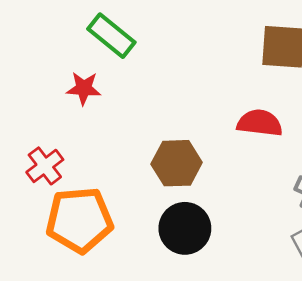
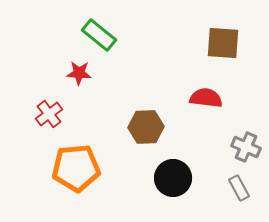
red cross: (45, 166) -> (49, 114), moved
black circle: (185, 228) -> (173, 178), moved

